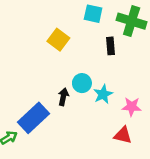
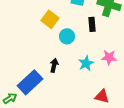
cyan circle: (82, 83) -> (67, 36), moved
pink star: (132, 107) -> (109, 57), moved

